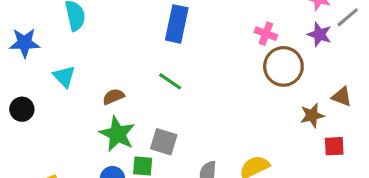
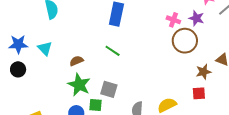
purple star: (319, 34) -> (196, 18), moved
blue star: (24, 43) -> (18, 44), moved
red square: (334, 146) -> (199, 93), moved

